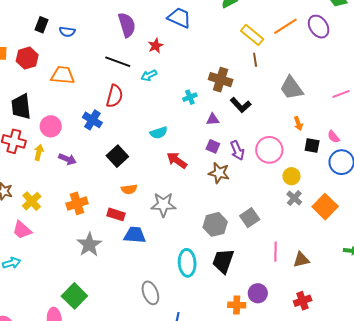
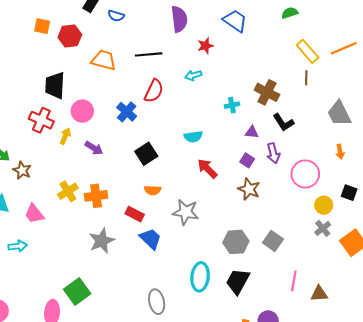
black line: (118, 62) -> (149, 54), moved, turned -35
black square: (312, 145) -> (349, 193), moved
purple arrow: (237, 150) -> (273, 153), moved
yellow cross: (32, 201) -> (68, 191), moved
gray square: (250, 218) -> (273, 241), turned -30
blue trapezoid: (135, 235) -> (150, 239), turned 30

